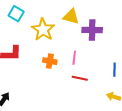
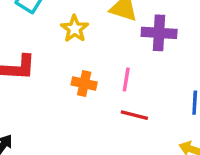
yellow star: (43, 30) -> (75, 29), size x0.7

